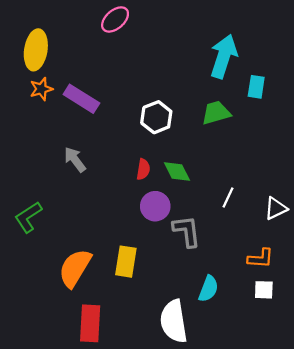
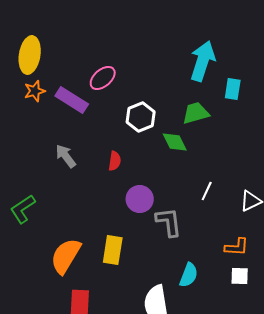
pink ellipse: (115, 19) -> (103, 78), moved
red semicircle: (143, 169) -> (115, 161), moved
green diamond: (177, 171) -> (175, 142), moved

